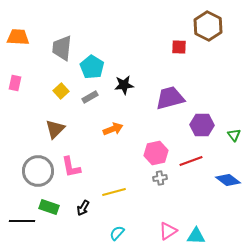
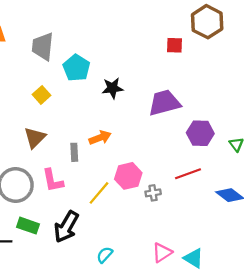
gray rectangle: (90, 97) -> (74, 152), moved, turned -63
pink hexagon: (156, 153) -> (128, 176), moved
yellow line: (114, 192) -> (99, 193), moved, turned -35
black arrow: (83, 208) -> (66, 227), size x1.8
cyan triangle: (196, 236) -> (194, 258), turned 30

